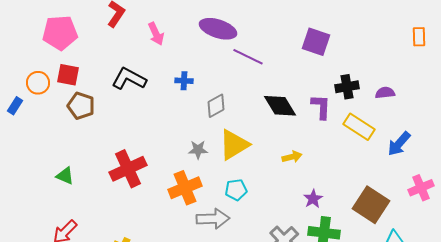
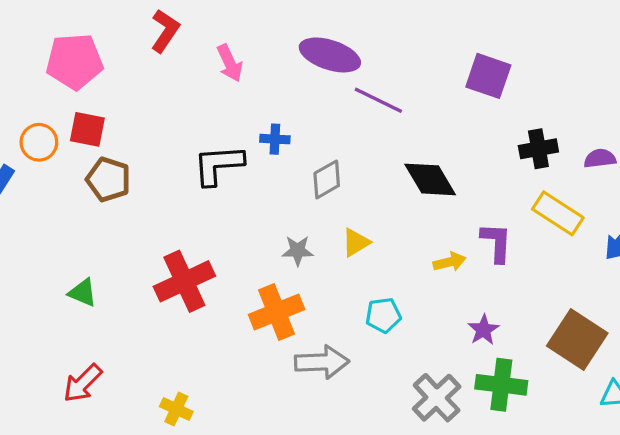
black L-shape: (129, 79) -> (218, 165), moved, turned -32
purple L-shape: (321, 107) -> (496, 242), moved
yellow triangle: (234, 145) -> (356, 242), size x0.6
cyan pentagon: (236, 190) -> (383, 315), moved

